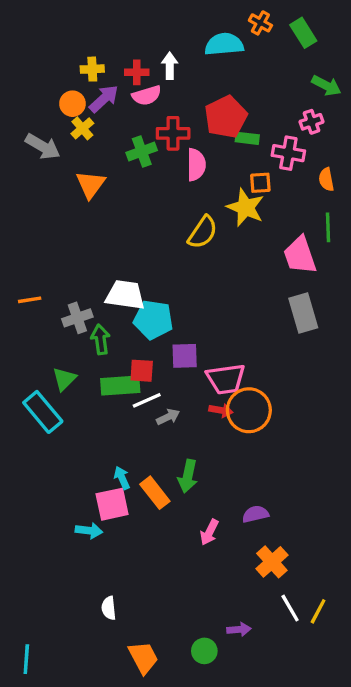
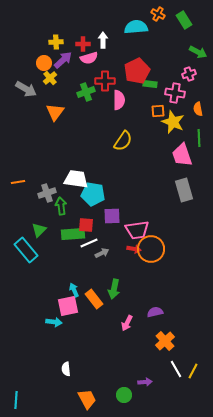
yellow star: (246, 208) -> (173, 122), moved

